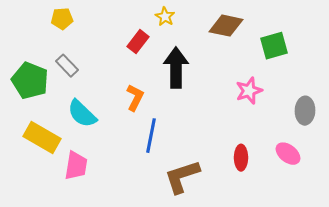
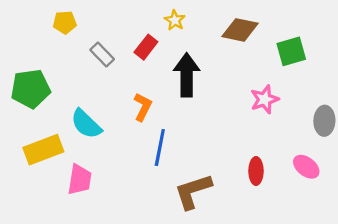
gray rectangle: (67, 66) -> (102, 55), moved
green pentagon: (30, 81) -> (31, 89), turned -30
yellow rectangle: (42, 138) -> (43, 150), turned -51

